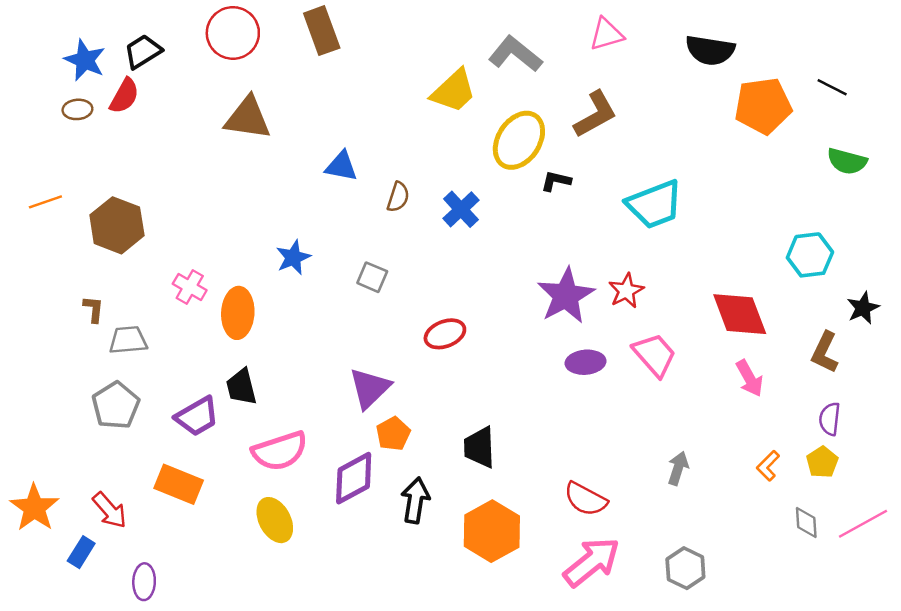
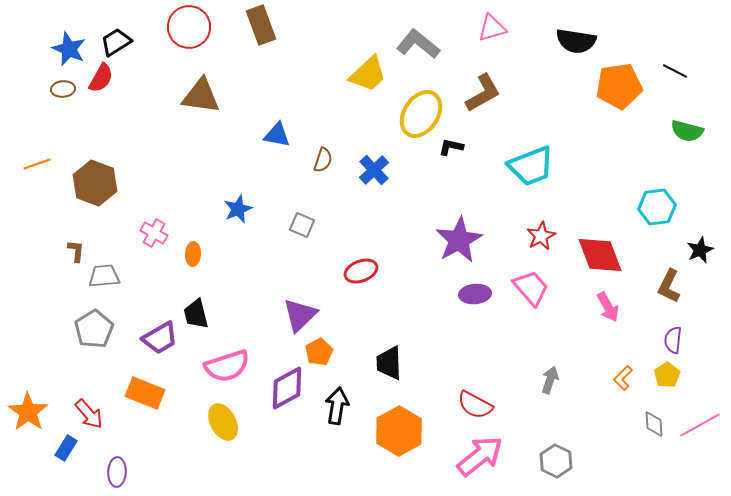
red star: (626, 291) -> (541, 236), moved
orange ellipse: (238, 313) -> (193, 254), size x0.6

